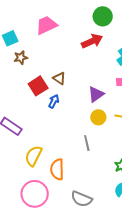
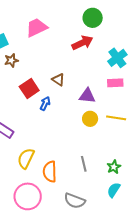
brown triangle: (59, 78) -> (58, 80), moved
purple triangle: (96, 94) -> (87, 96), turned 42
gray line: (87, 143) -> (84, 164), moved

